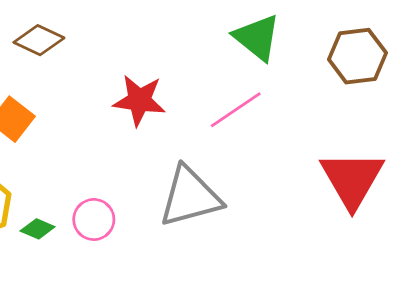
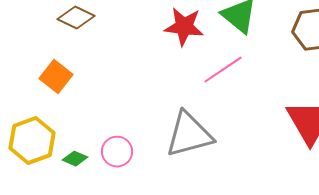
red star: (139, 100) -> (184, 27), moved

